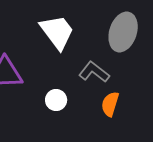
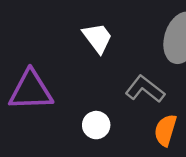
white trapezoid: (57, 32) -> (97, 38), size x0.7

